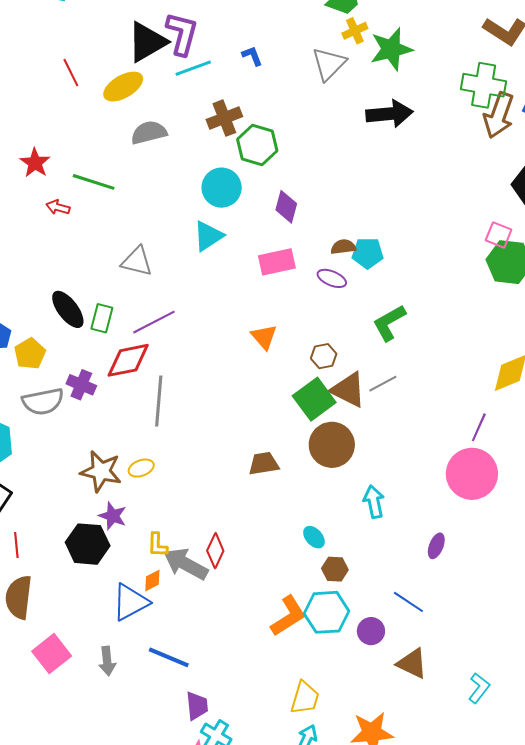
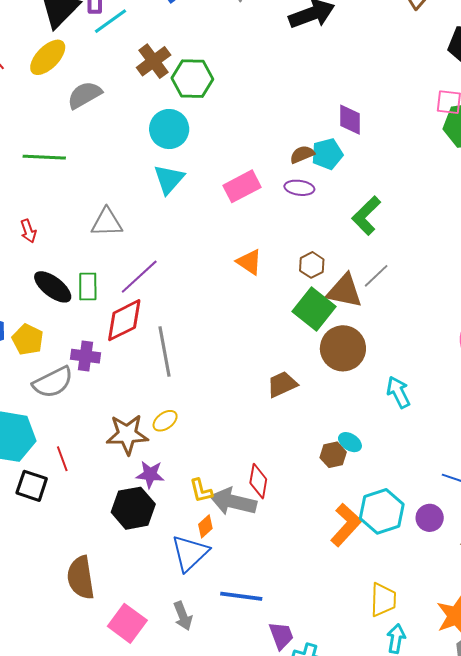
red arrow: (58, 207) -> (28, 231), moved, turned -110
purple diamond: (286, 207) -> (350, 120), moved
red line: (16, 545) -> (62, 459), moved
brown hexagon: (335, 569) -> (333, 455), moved

